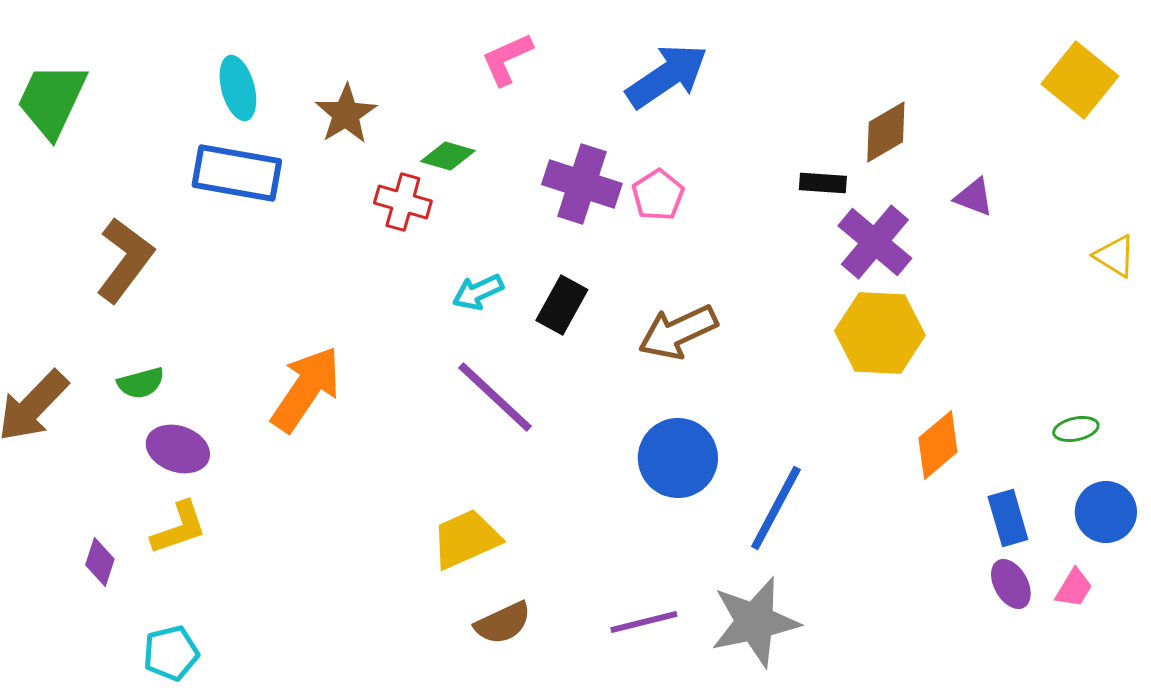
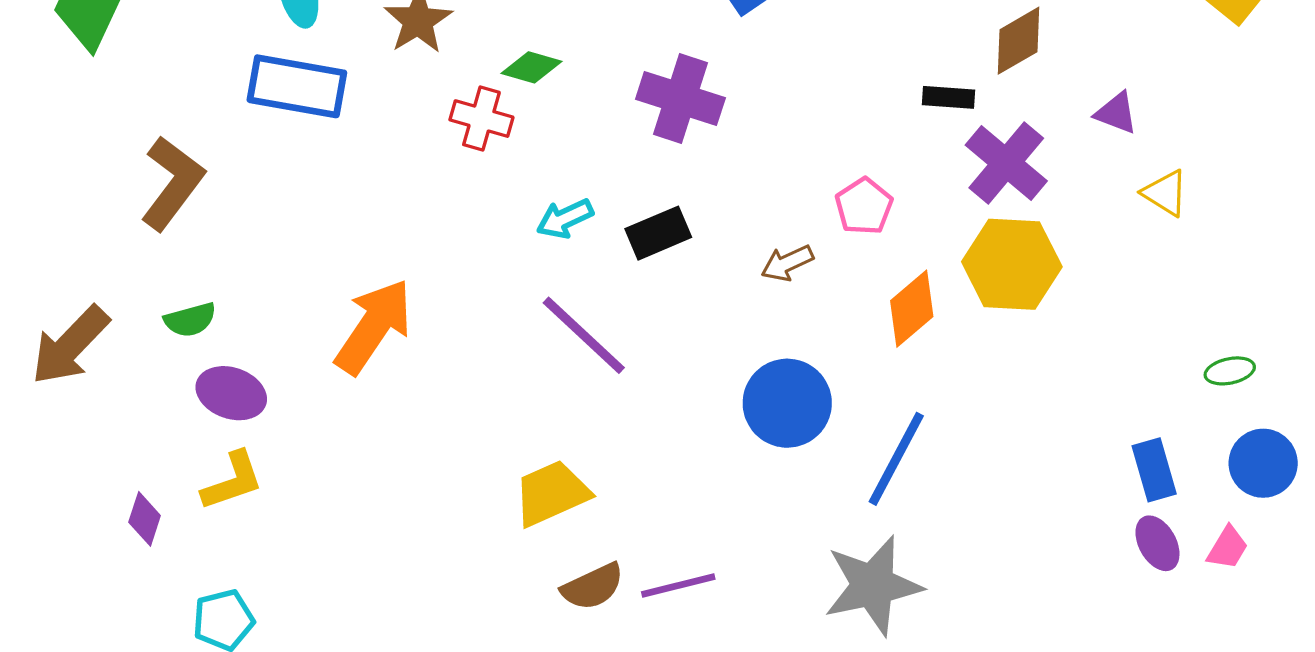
pink pentagon: (658, 195) -> (864, 206), moved
yellow triangle: (1115, 256) -> (1165, 193), moved
black rectangle: (562, 305) -> (658, 233), turned 38
brown arrow: (678, 332) -> (787, 263), size x0.6
orange diamond: (938, 445) -> (912, 309), moved
purple line: (644, 622) -> (678, 586), moved

